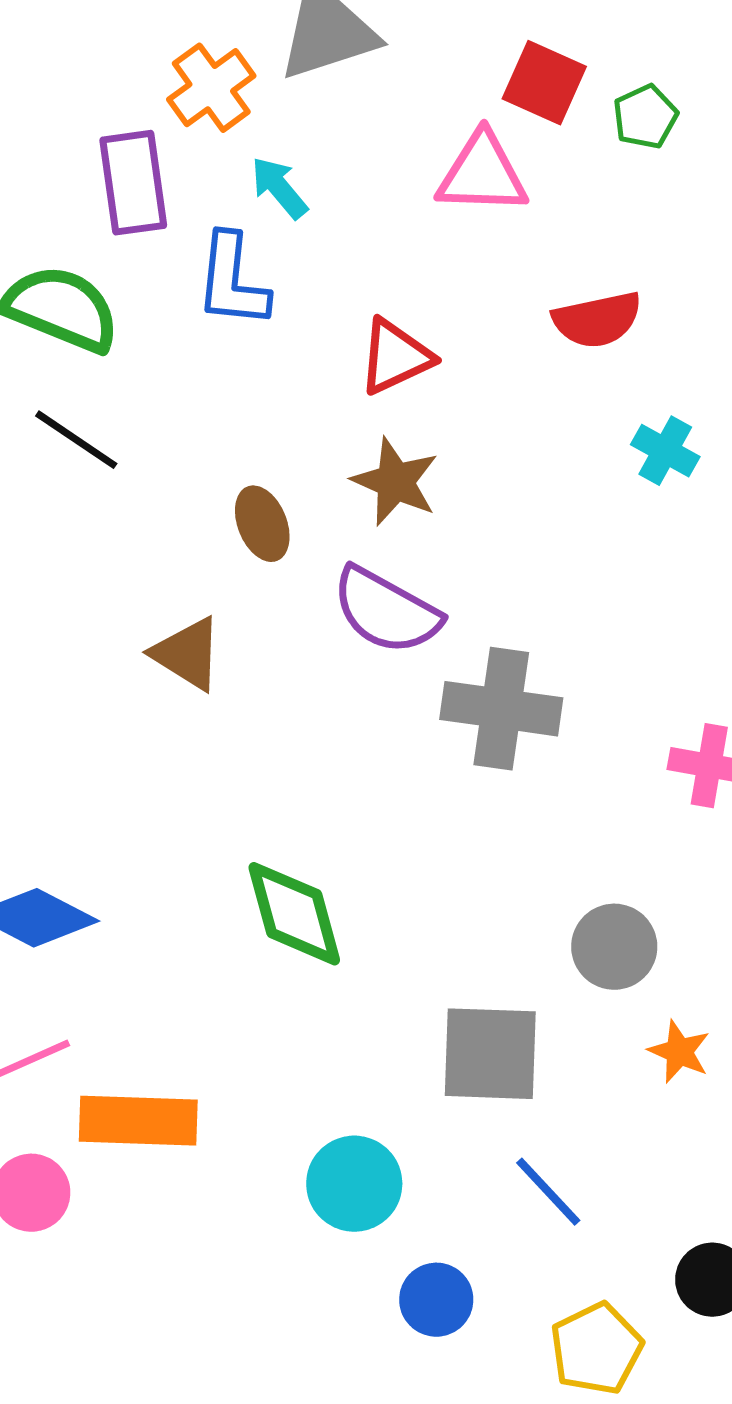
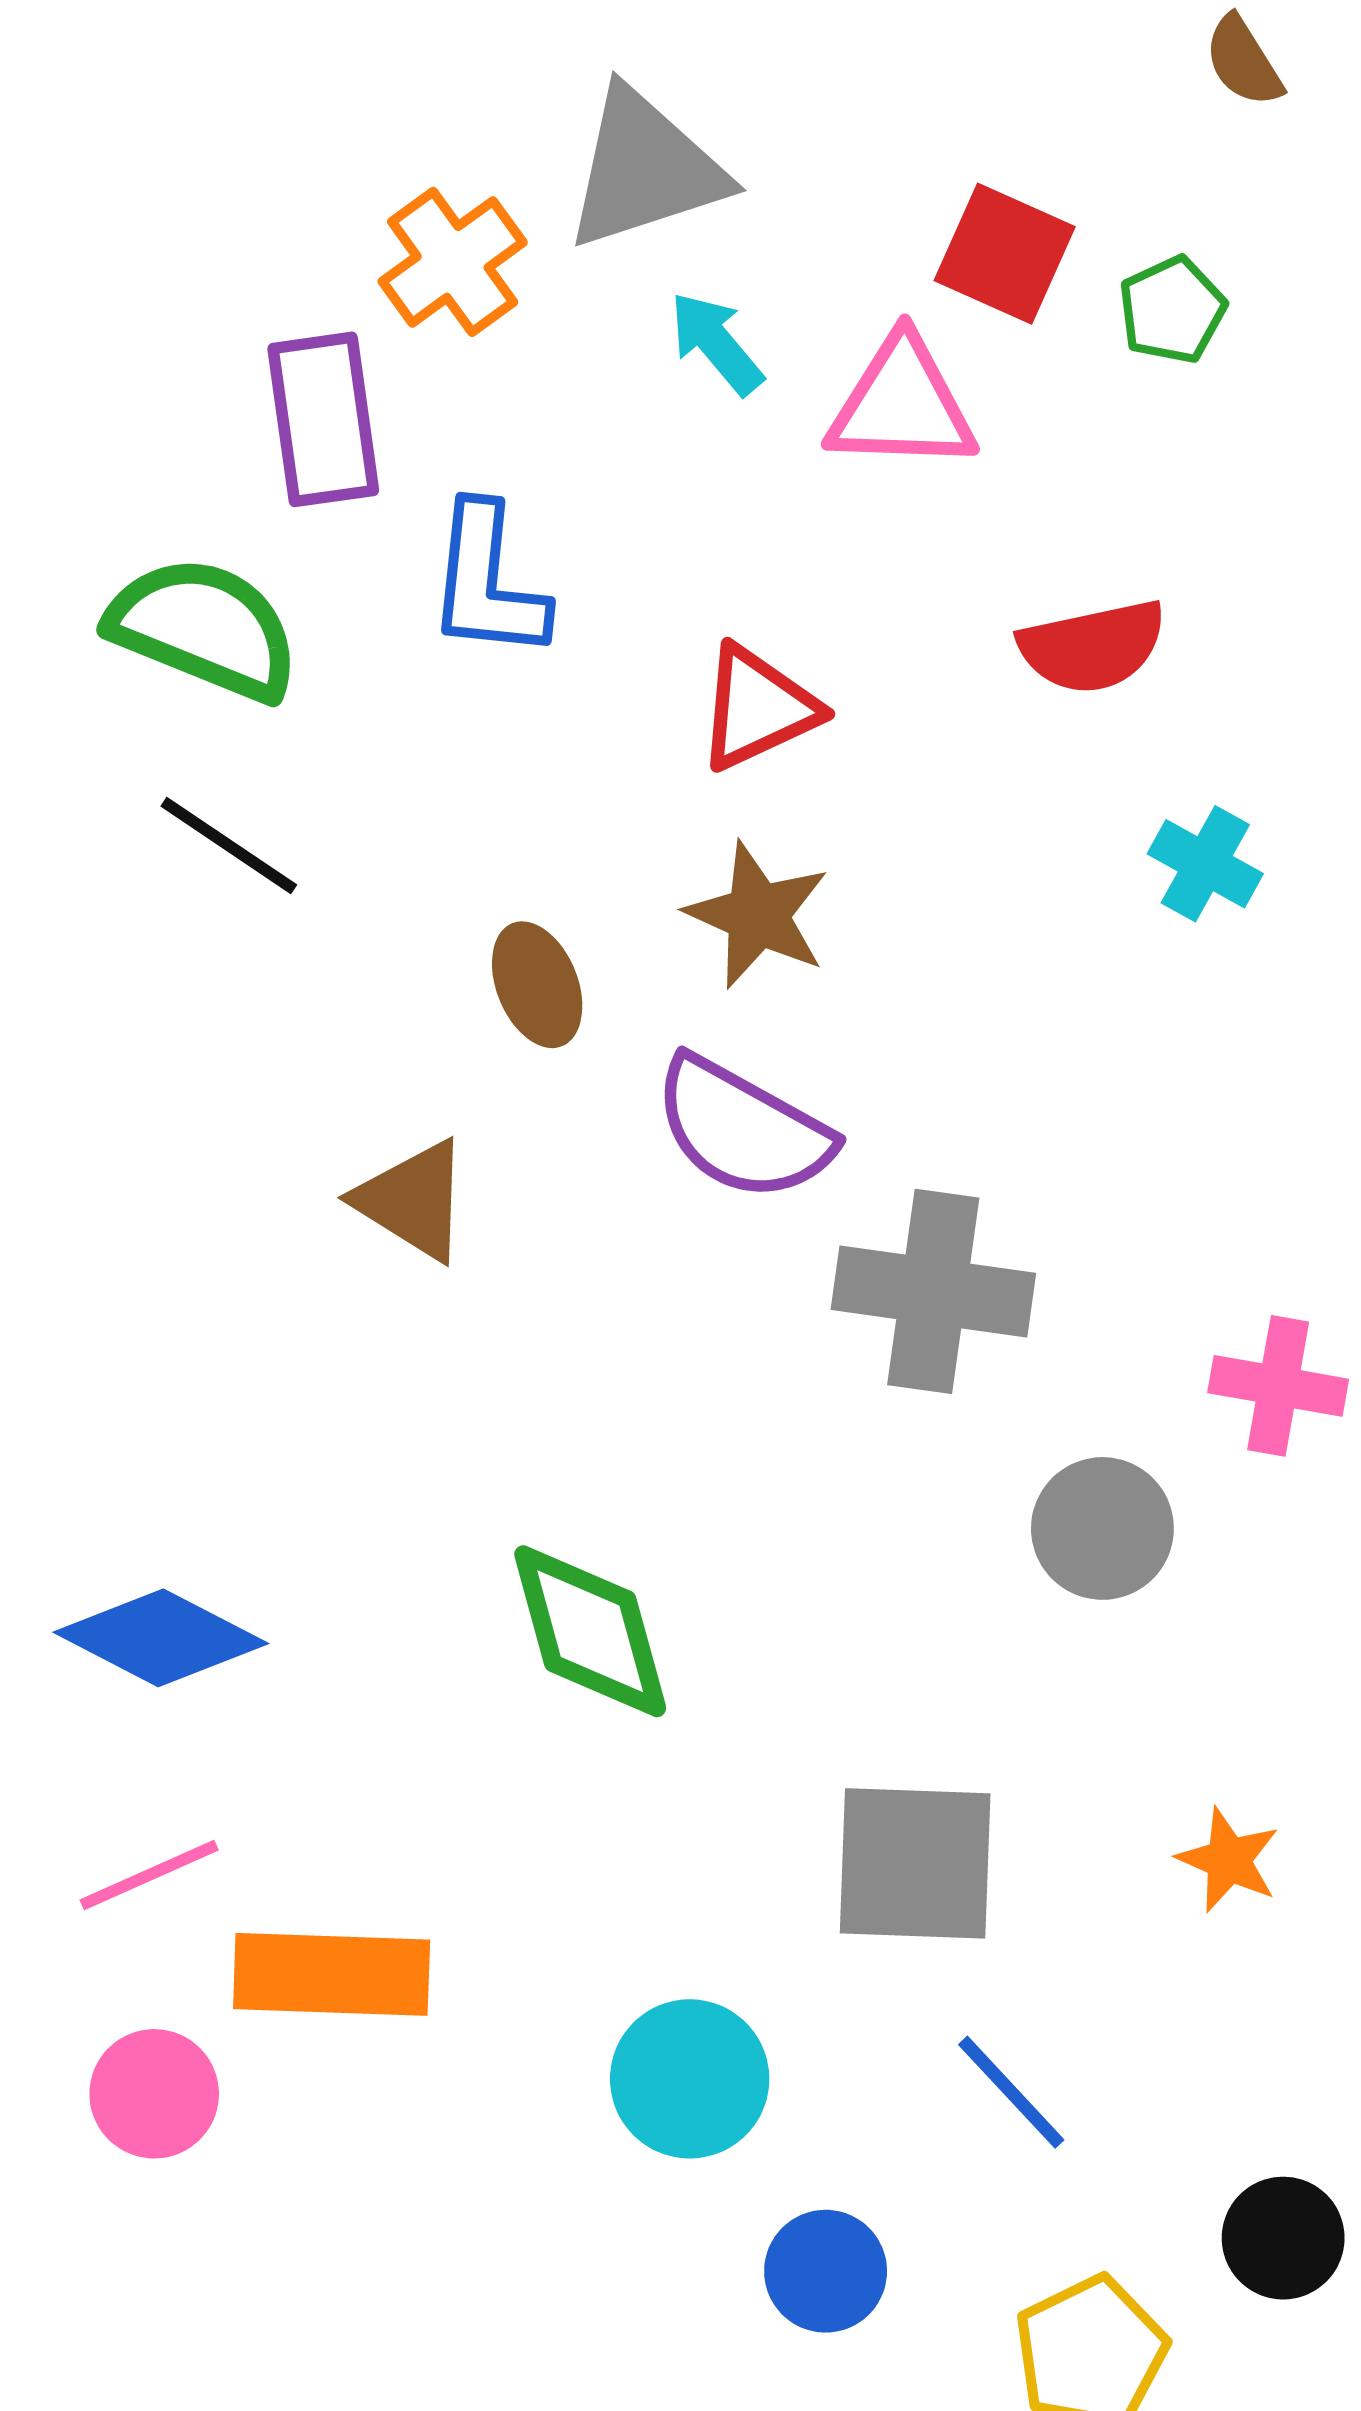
cyan arrow: (279, 188) -> (716, 343), moved
gray circle: (614, 947) -> (1102, 1528), moved

